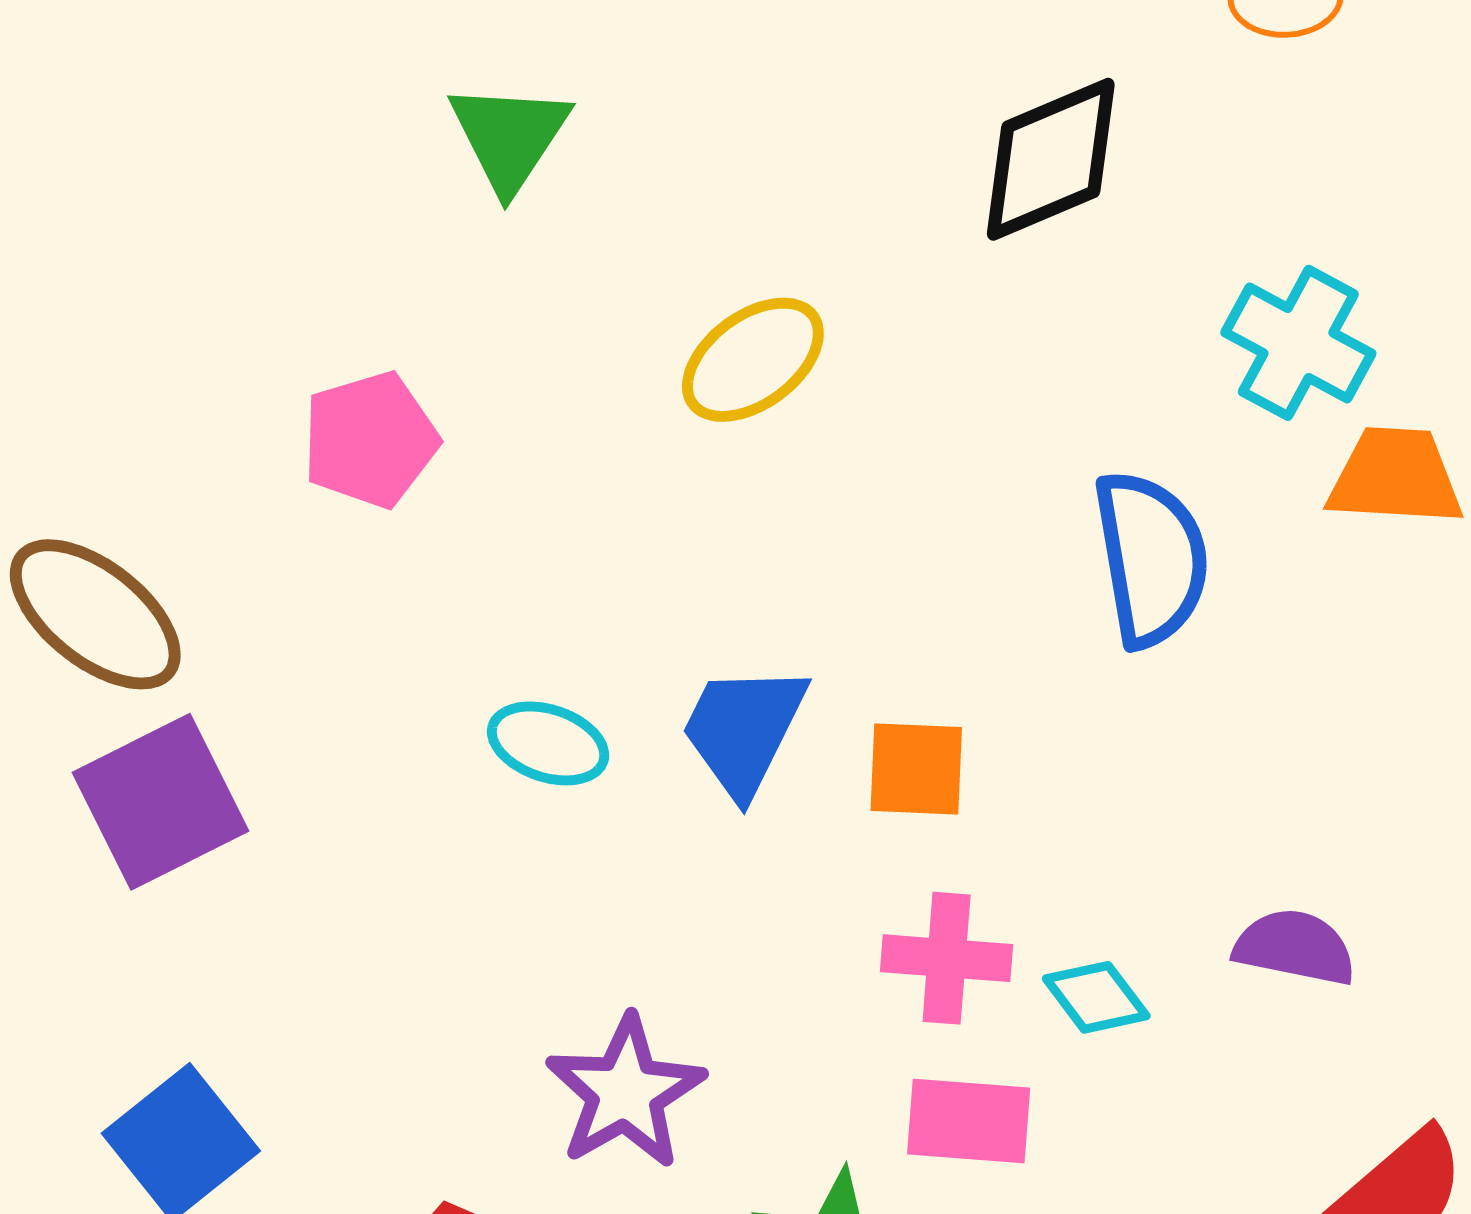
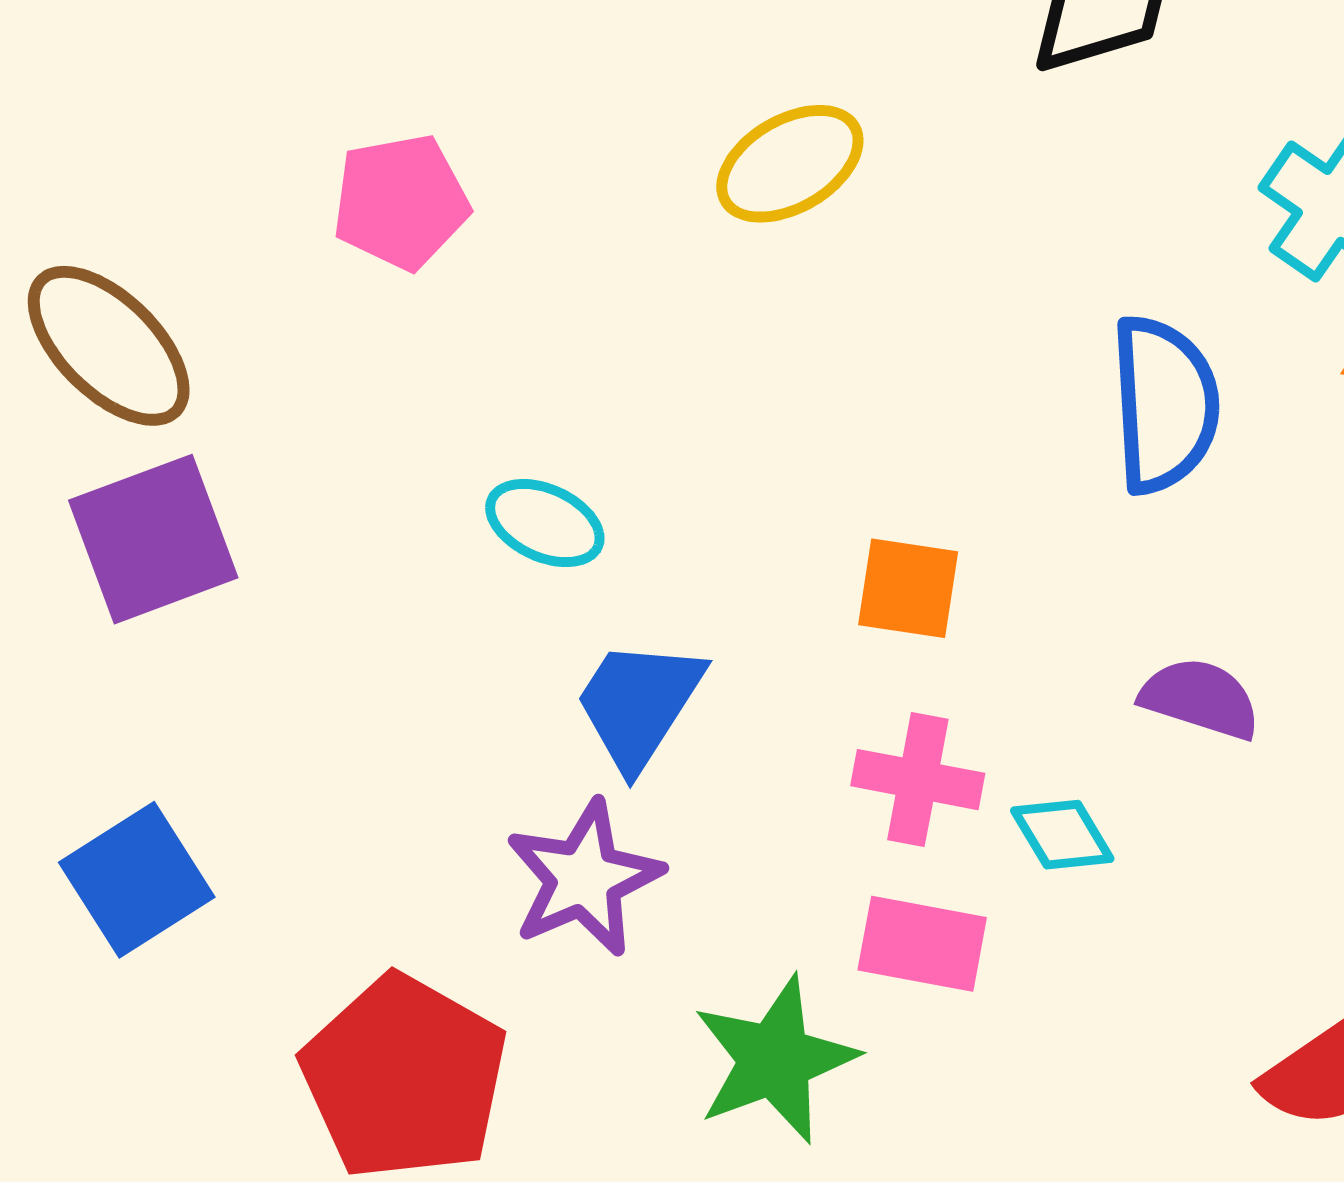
blue trapezoid: (744, 730) -> (639, 704), moved
purple semicircle: (1295, 947) -> (1200, 698), moved

